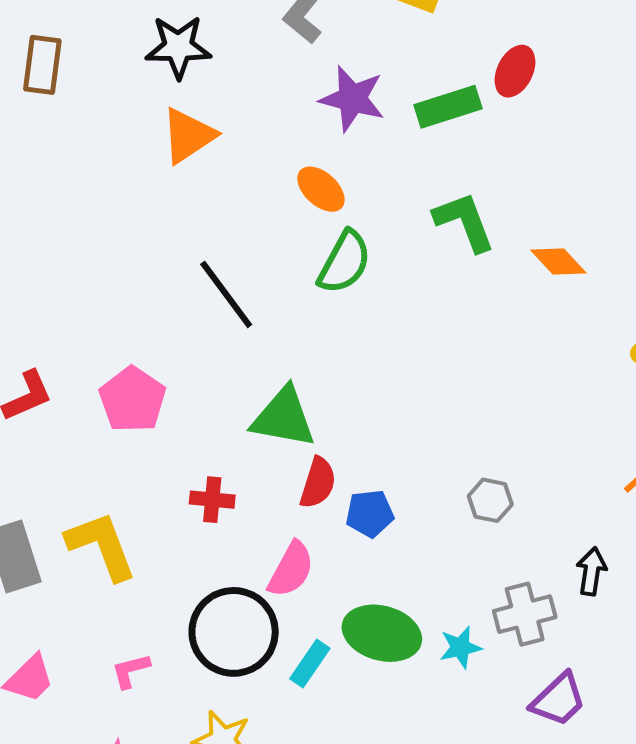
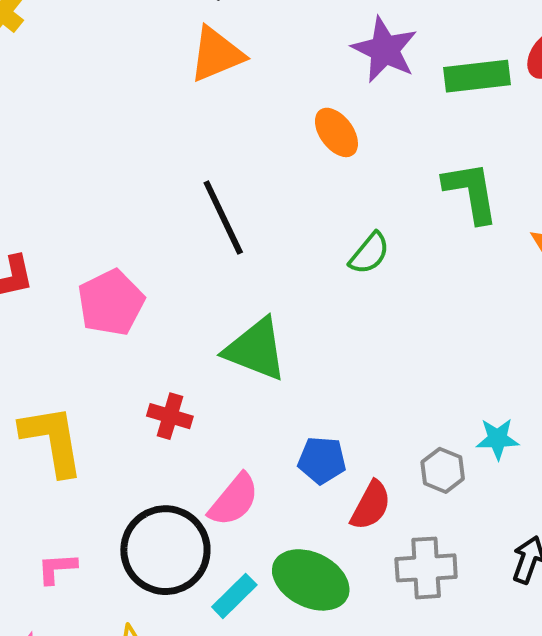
green semicircle: (344, 262) -> (369, 253), moved, size x0.7
red semicircle: (318, 483) -> (371, 505), moved
gray cross: (525, 614) -> (426, 568), moved
cyan star: (460, 647) -> (497, 439), moved

